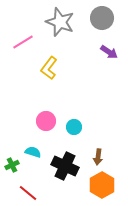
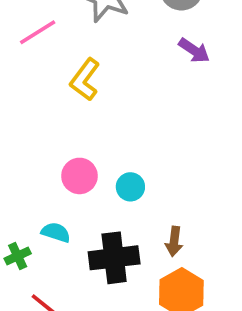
black cross: (65, 166) -> (114, 258), turned -32

